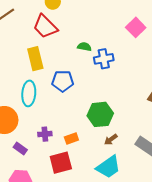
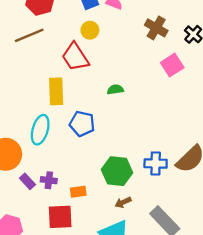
pink square: (136, 27) -> (172, 65), moved
green semicircle: (84, 47) -> (115, 90), turned -32
blue cross: (104, 59) -> (156, 163), moved
purple rectangle: (20, 149) -> (27, 181), moved

